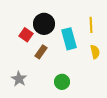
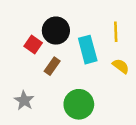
yellow semicircle: (95, 52) -> (121, 66), turned -40
green circle: (62, 82) -> (79, 104), size x1.5

